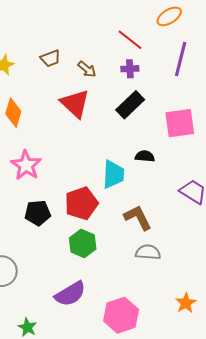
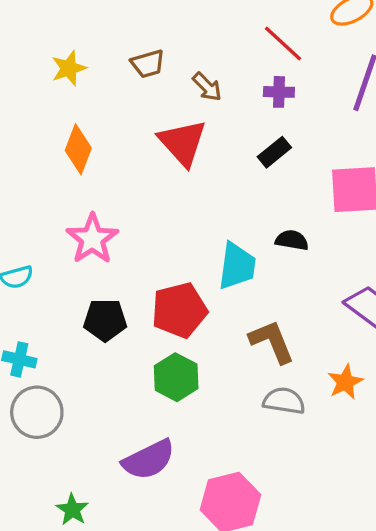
black rectangle: (130, 105) -> (274, 152), size x0.7
orange star: (186, 303) -> (345, 382), moved

